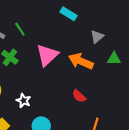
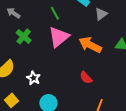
green line: (20, 29) -> (55, 13), moved
gray triangle: (97, 37) -> (101, 14), moved

